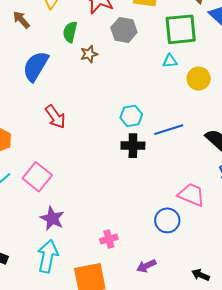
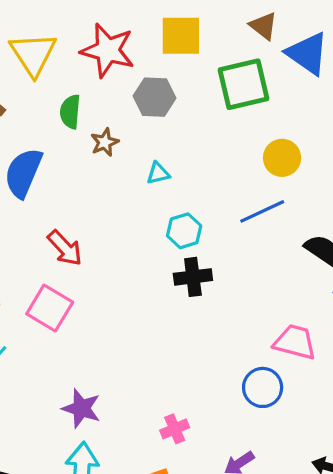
cyan triangle: (170, 61) -> (158, 173), moved
blue line: (169, 130) -> (262, 211), moved
pink square: (37, 177) -> (50, 308), moved

